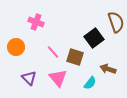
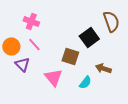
pink line: (53, 52) -> (34, 44), moved
purple triangle: (29, 78) -> (22, 64), moved

